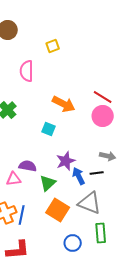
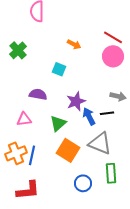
orange arrow: (64, 104) -> (74, 44), size x0.6
purple semicircle: (28, 166) -> (38, 94), moved

